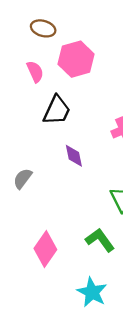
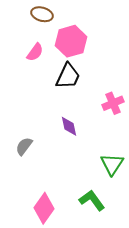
pink semicircle: (35, 72) -> (35, 52), turned 60
black trapezoid: (57, 110) -> (68, 76), moved

